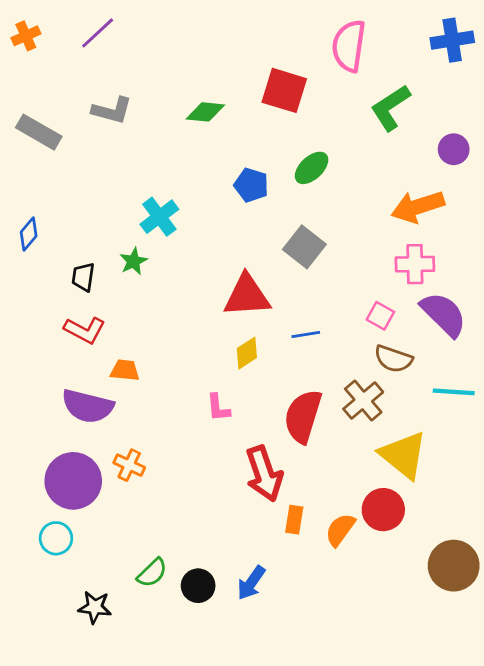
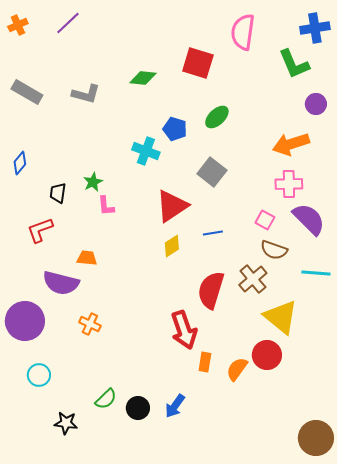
green L-shape: (390, 108) -> (294, 64), moved, turned -80
gray L-shape: (112, 110) -> (86, 94), moved
cyan cross: (159, 217) -> (146, 151), moved, turned -32
red triangle: (247, 296) -> (172, 206), turned -30
red L-shape: (85, 330) -> (40, 230), moved, turned 132
pink L-shape: (218, 408) -> (106, 206), moved
purple circle: (73, 481) -> (25, 321), moved
brown circle: (454, 566) -> (316, 438), moved

